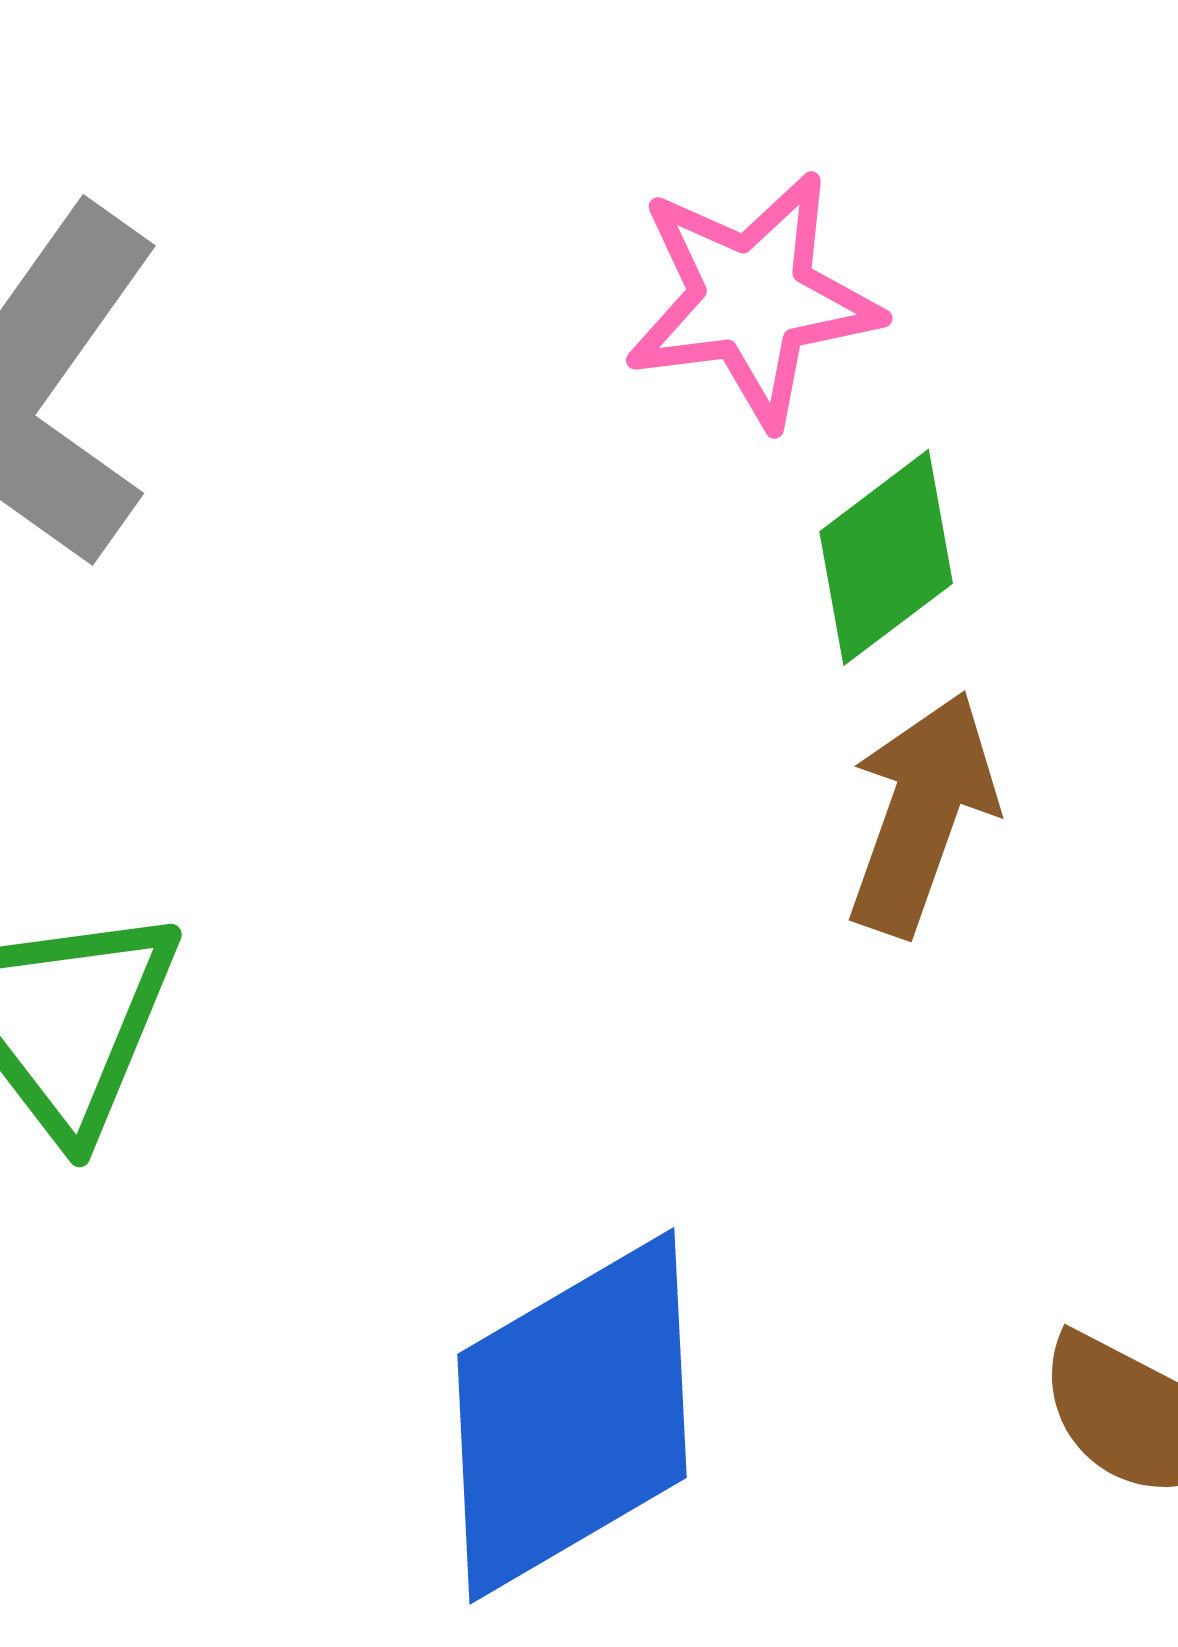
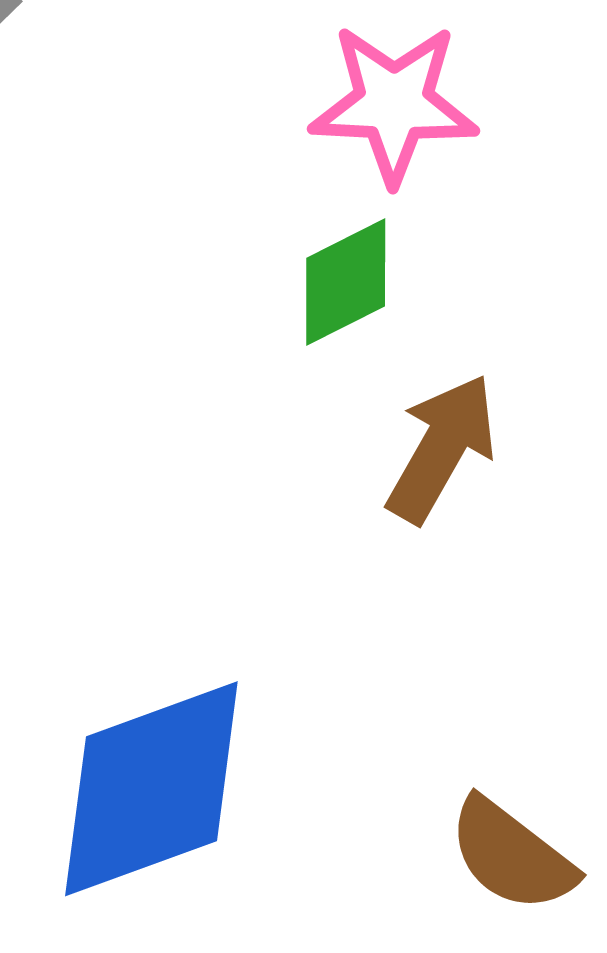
green diamond: (886, 557) -> (346, 282), moved

